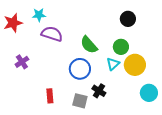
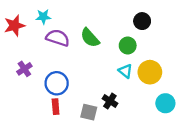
green semicircle: (89, 45) -> (90, 38), moved
green circle: (121, 47) -> (128, 46), moved
cyan triangle: (113, 64) -> (125, 71), turned -40
blue circle: (80, 69) -> (57, 83), moved

